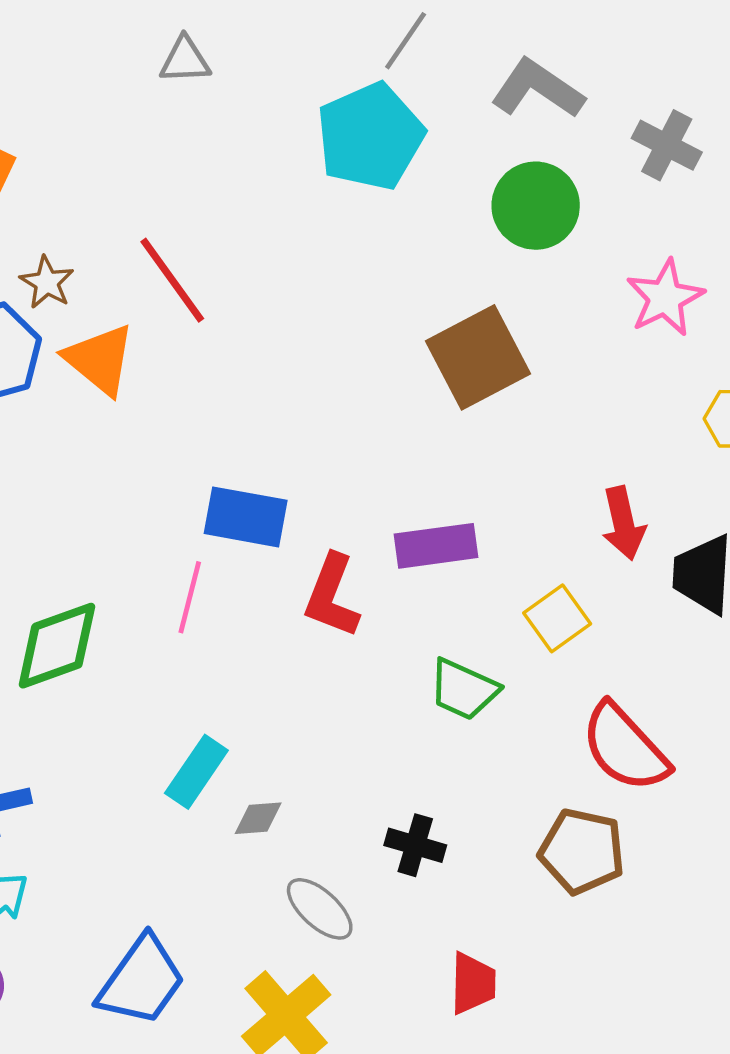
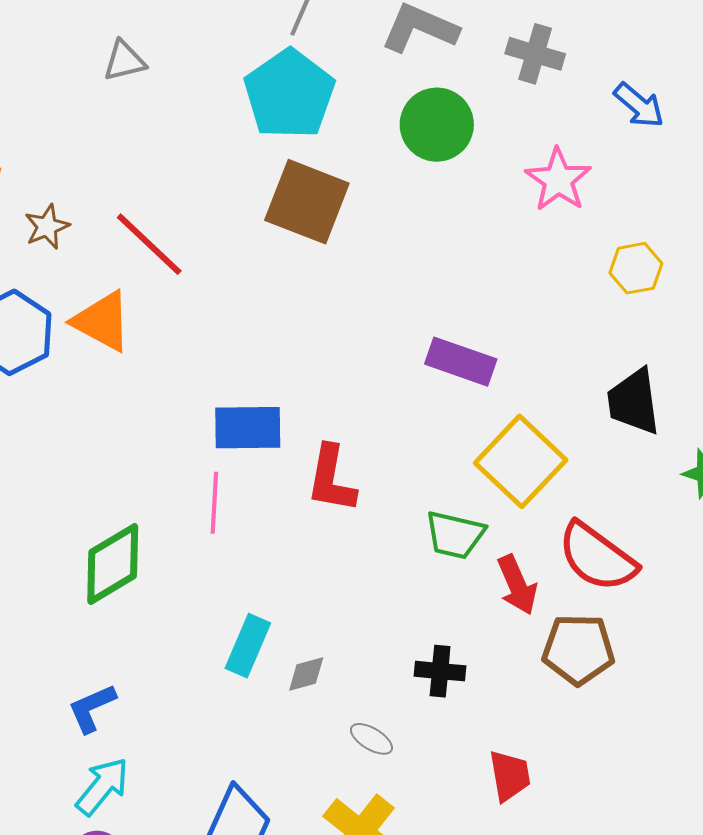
brown star: (47, 282) -> (47, 227), moved, turned 30
brown square: (478, 357) -> (307, 202), moved, turned -30
red arrow: (623, 523) -> (517, 585), moved
purple rectangle: (436, 546) -> (461, 362), moved, turned 38
yellow square: (557, 618) -> (521, 461), size x1.6
gray ellipse: (320, 909) -> (371, 739), size x0.7

